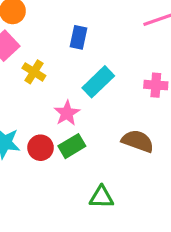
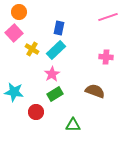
cyan rectangle: (98, 82) -> (56, 50), moved
red circle: (41, 148) -> (36, 112), moved

